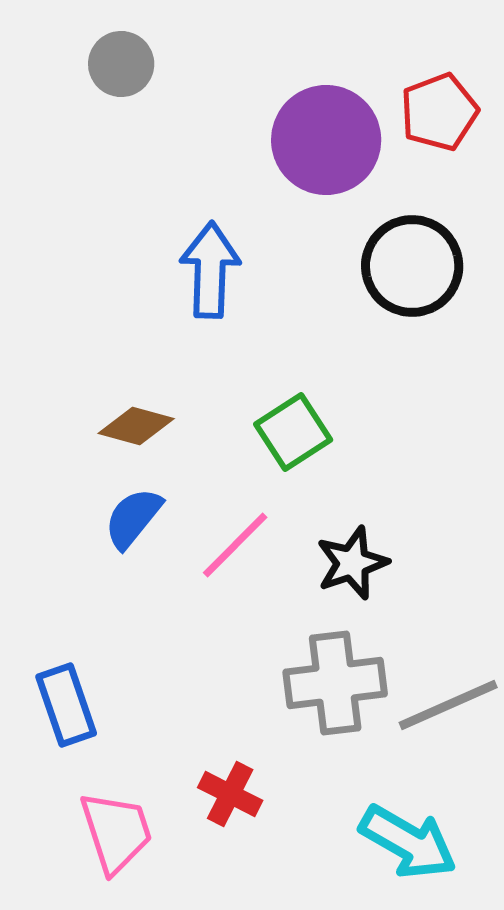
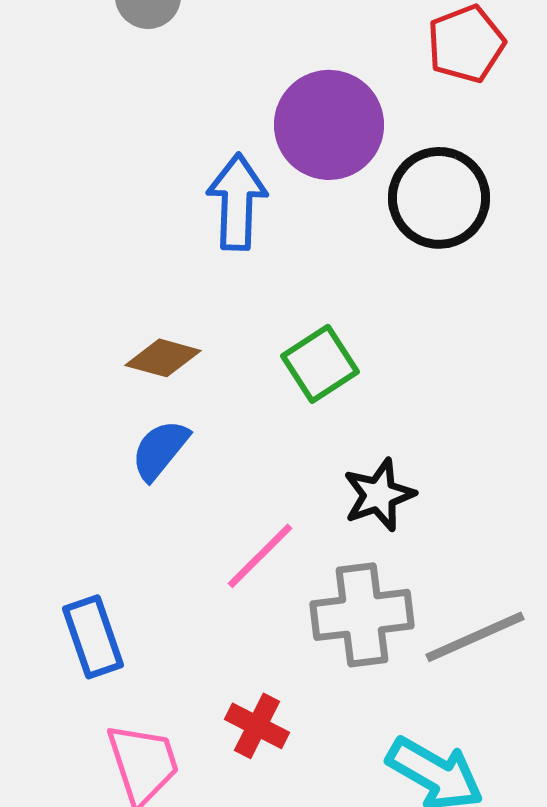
purple circle: (326, 140) -> (329, 125), moved
pink line: (235, 545) -> (260, 556), moved

